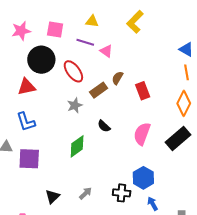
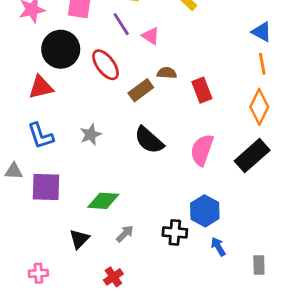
purple line: (85, 42) -> (121, 24), turned 42
brown semicircle: (118, 78) -> (167, 73), turned 64
gray star: (75, 105) -> (91, 135), moved
black semicircle: (104, 126) -> (149, 140), size x1.6
green diamond: (77, 146) -> (103, 201), moved, turned 40

